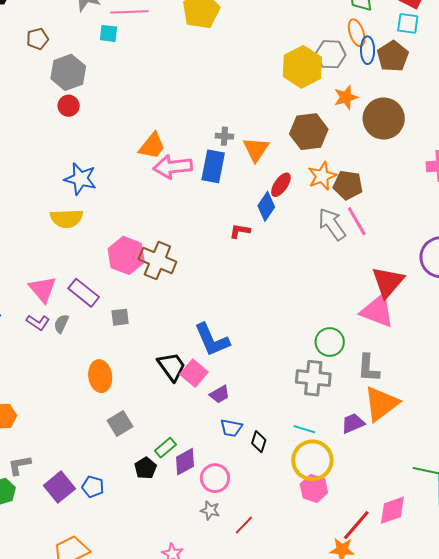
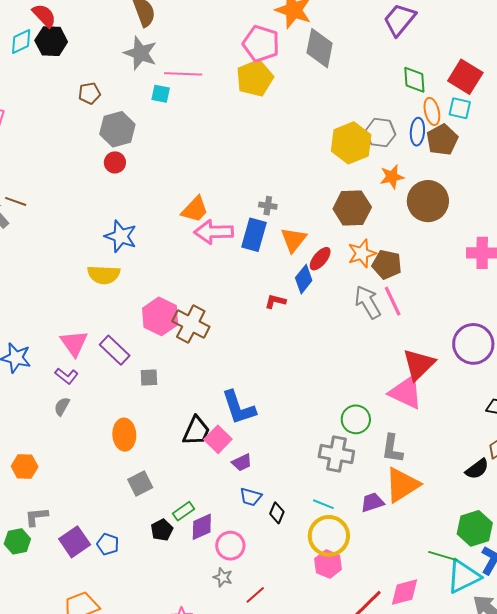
orange ellipse: (357, 33) -> (432, 111), moved
orange triangle: (256, 149) -> (294, 240), moved
gray semicircle: (61, 324) -> (62, 406), moved
black trapezoid: (172, 367) -> (196, 431), turned 56

